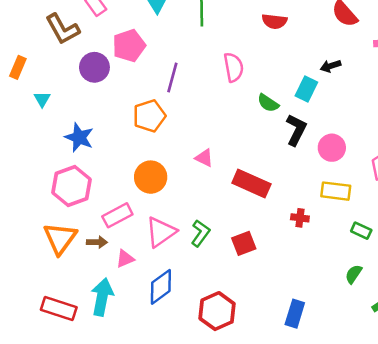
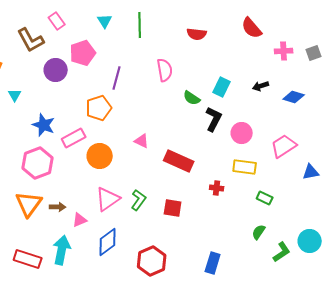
black arrow: (331, 66) -> (261, 86), moved
pink rectangle: (117, 215) -> (74, 138), moved
red square: (244, 243) -> (173, 208), turned 30

